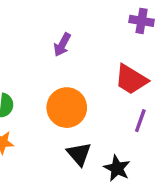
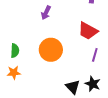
black triangle: (79, 154) -> (73, 87), moved
black star: (117, 168) -> (93, 84), moved

